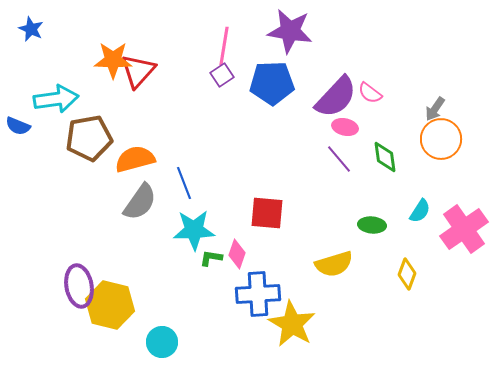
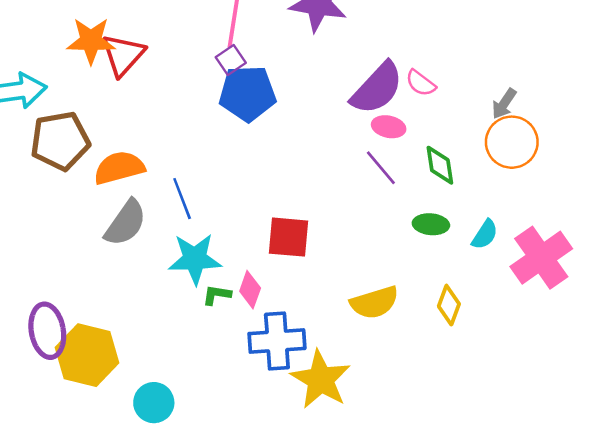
blue pentagon: (272, 83) -> (247, 93), moved
green ellipse: (372, 225) -> (431, 224), moved
yellow diamond: (407, 274) -> (449, 305), moved

